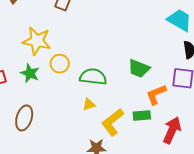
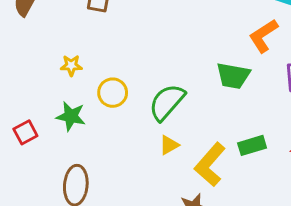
yellow star: (37, 41) -> (71, 65), size x0.5
green semicircle: (93, 77) -> (167, 102), turned -44
orange L-shape: (156, 94) -> (263, 36), moved

